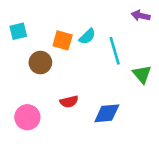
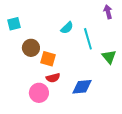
purple arrow: (141, 16) -> (108, 12), turned 64
orange square: (63, 40) -> (48, 59), moved
pink circle: (27, 117) -> (39, 93), moved

